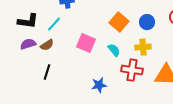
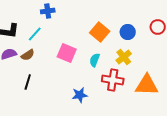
yellow cross: (143, 47) -> (124, 57), turned -35
cyan semicircle: (114, 50) -> (95, 60), turned -120

